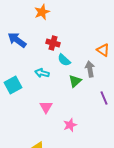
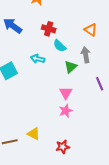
orange triangle: (103, 50) -> (91, 30), moved
pink triangle: (46, 107) -> (66, 93), moved

